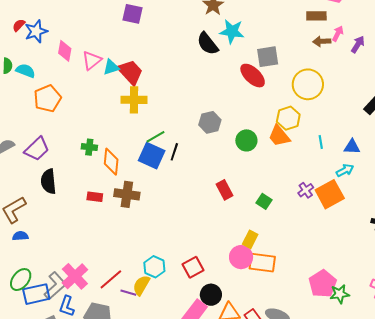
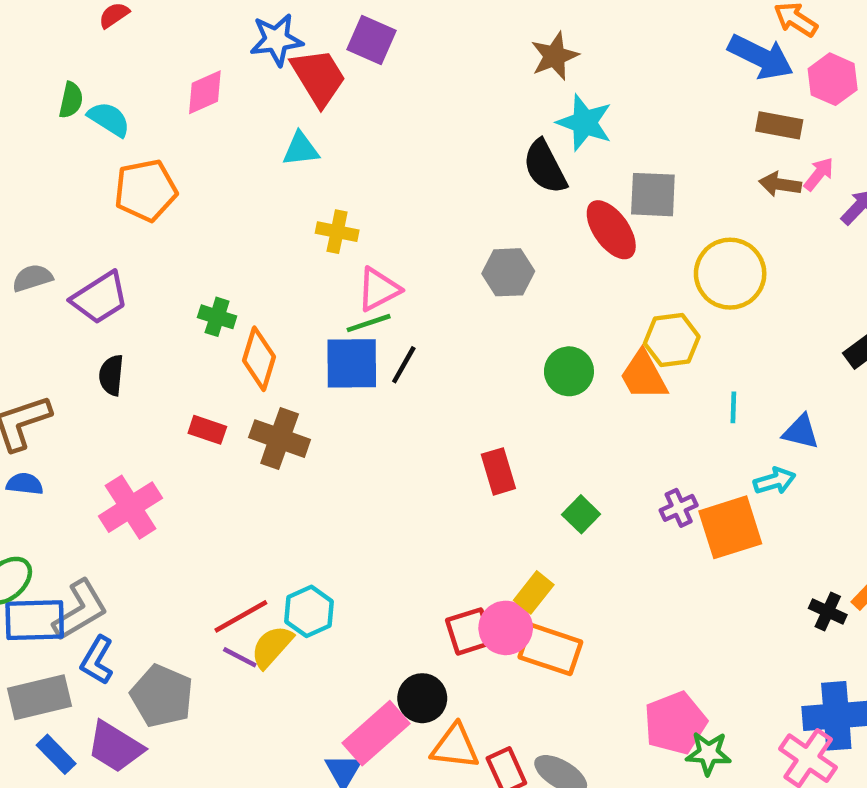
blue star: (36, 31) -> (276, 40), moved
black semicircle: (208, 44) -> (545, 167), moved
pink diamond: (65, 51) -> (205, 92), turned 45
pink triangle: (92, 60) -> (379, 289), moved
red trapezoid: (130, 72) -> (318, 77), moved
yellow cross: (134, 100) -> (337, 232), size x0.7
gray hexagon: (210, 122) -> (508, 272), moved
blue square: (152, 156) -> (352, 363), turned -36
black semicircle: (49, 181) -> (111, 375), size x0.7
red square: (193, 267) -> (469, 631), moved
pink cross: (75, 276) -> (131, 507), moved
red line: (111, 279) -> (241, 616), moved

